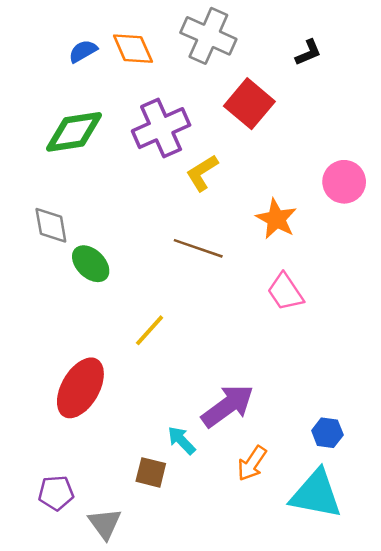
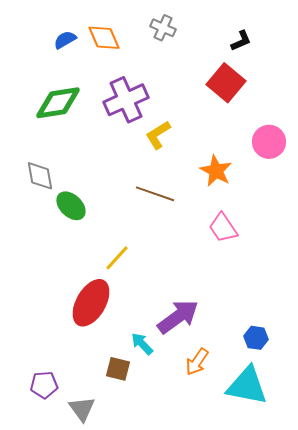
gray cross: (208, 36) -> (163, 28), size x0.6
red square: (249, 104) -> (226, 83), moved
red ellipse: (80, 388) -> (91, 303), moved

